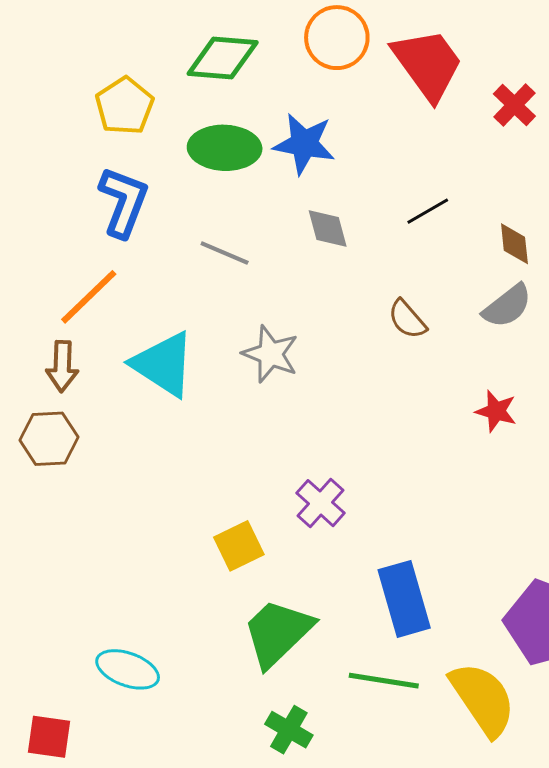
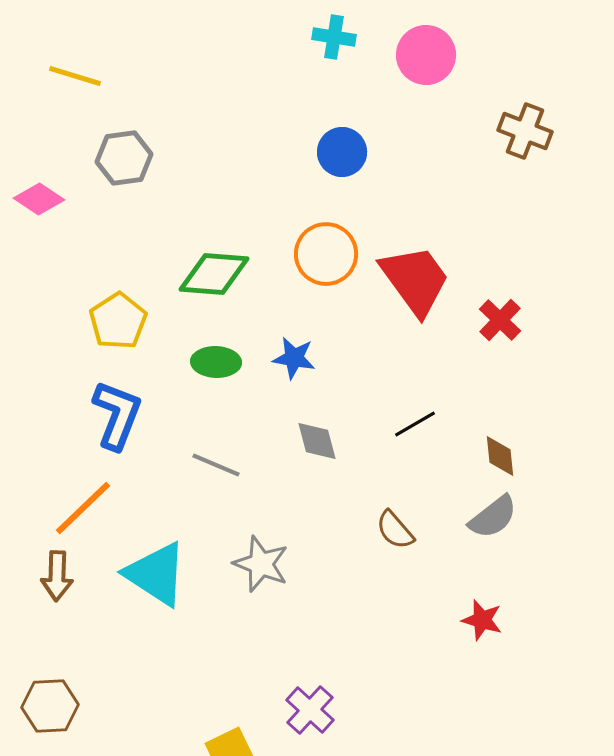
blue star: (304, 144) -> (294, 358), size x0.7
green ellipse: (225, 148) -> (216, 362), size x0.7
brown hexagon: (49, 439) -> (50, 706), moved

